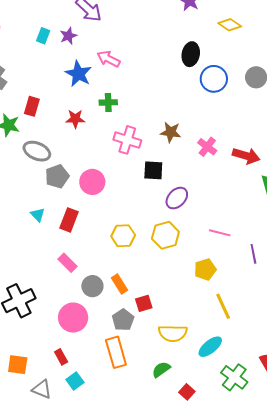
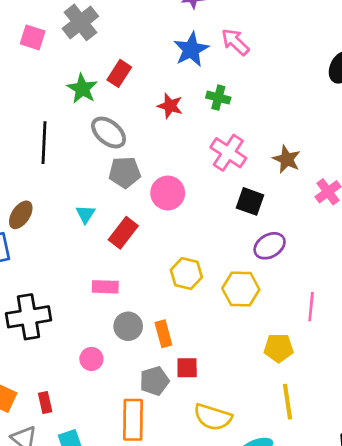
pink line: (220, 233) -> (311, 307), turned 65
pink rectangle: (68, 263) -> (105, 287), turned -60
pink circle: (73, 318) -> (91, 359), size x0.6
red rectangle: (61, 357) -> (45, 402), moved

